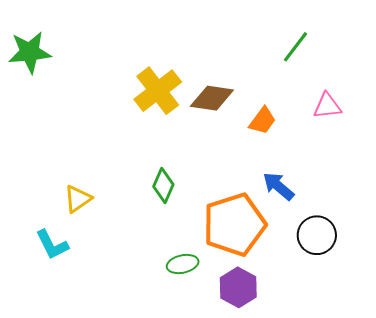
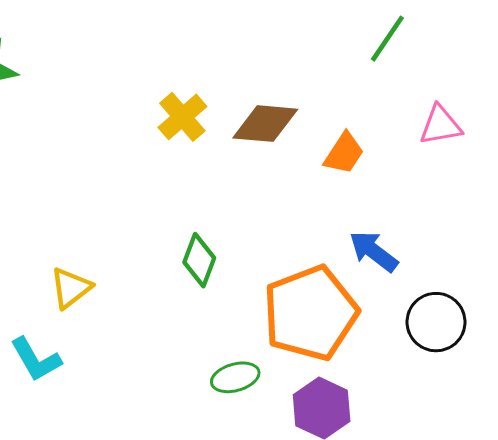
yellow cross: (158, 91) -> (182, 117), size x0.7

